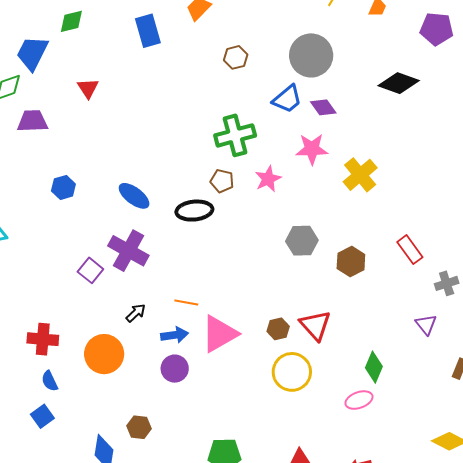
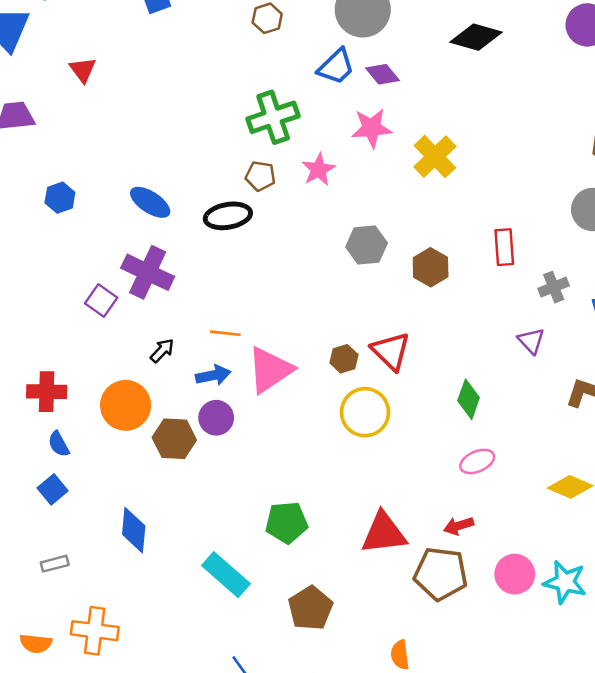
red rectangle: (410, 250) -> (504, 247), turned 36
pink ellipse: (359, 400) -> (477, 461), moved
brown hexagon: (139, 427) -> (174, 439), moved, size x1.4

